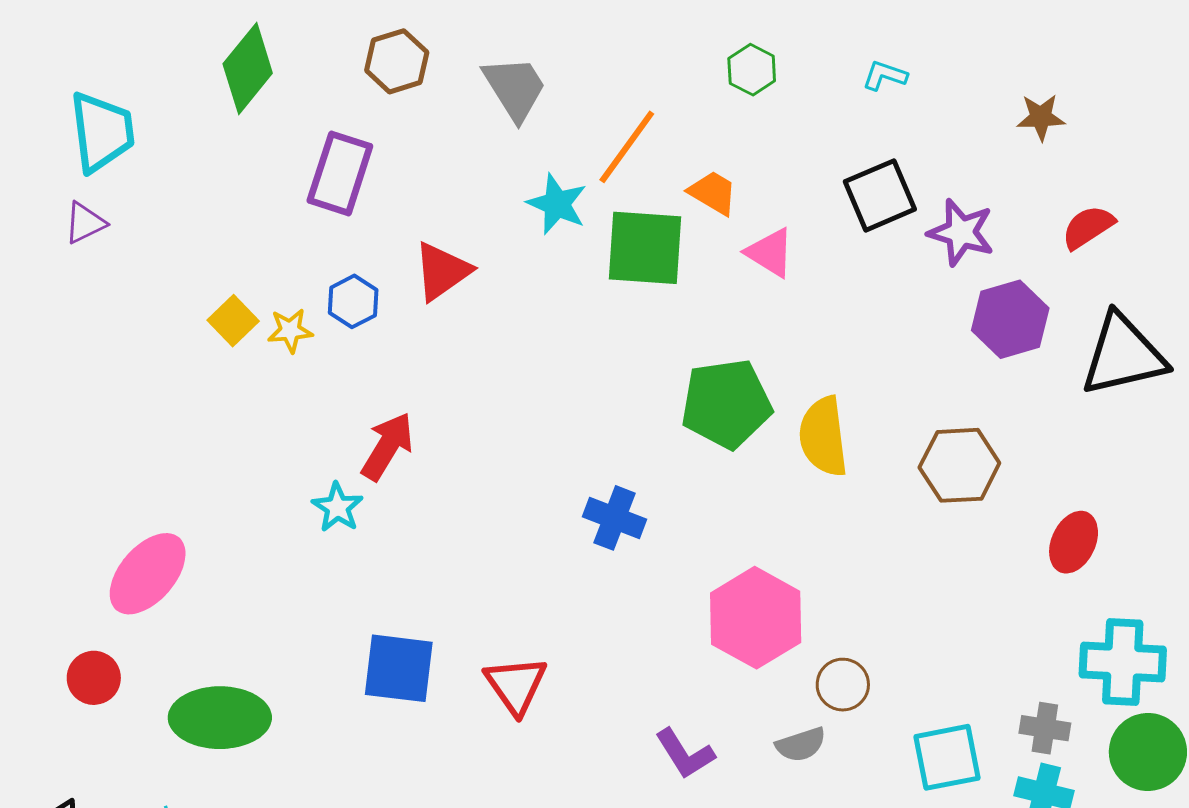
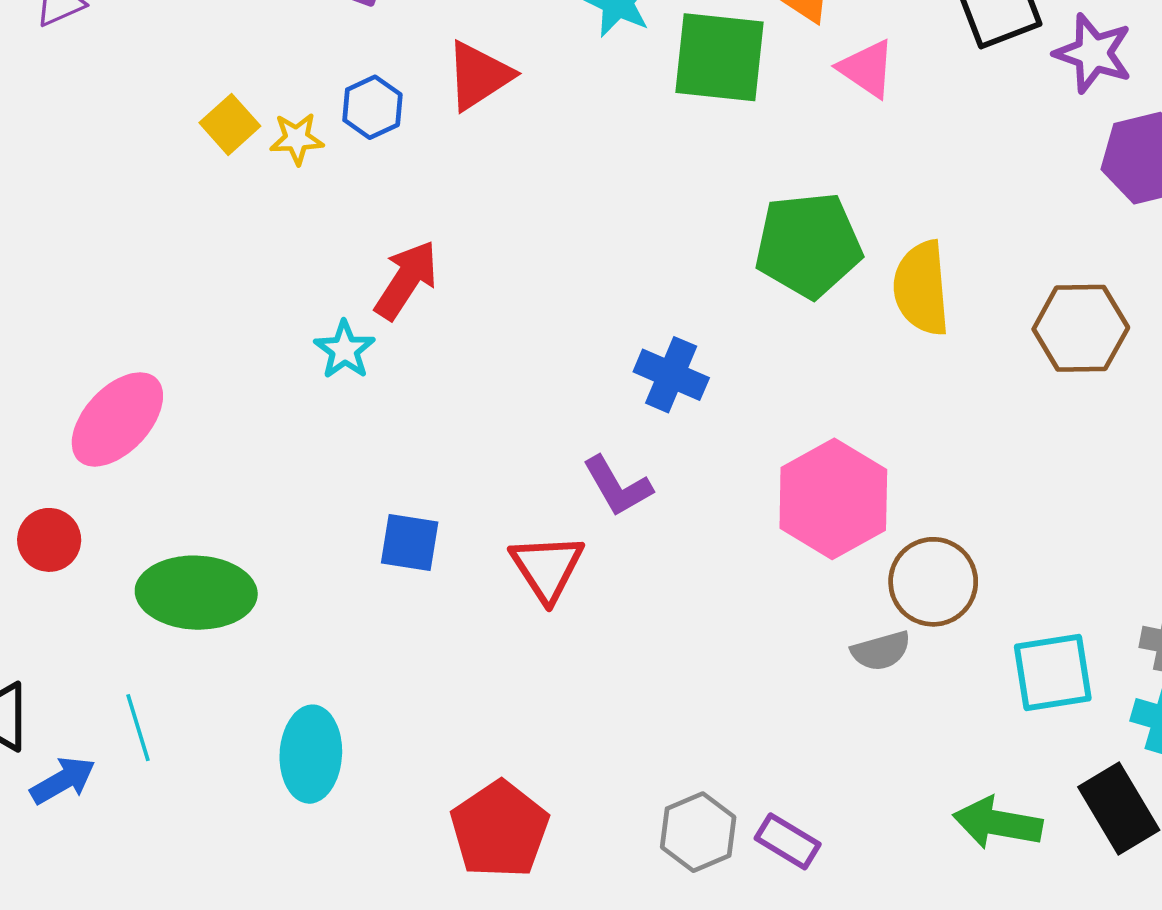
blue square: (399, 668) -> (410, 542), size x0.7
brown circle: (843, 685) -> (933, 582), size x1.4
purple L-shape: (685, 754) -> (617, 486), moved

